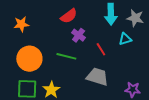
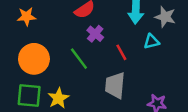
green line: (66, 56) -> (79, 59), turned 36
gray trapezoid: (97, 77) -> (115, 85), turned -105

